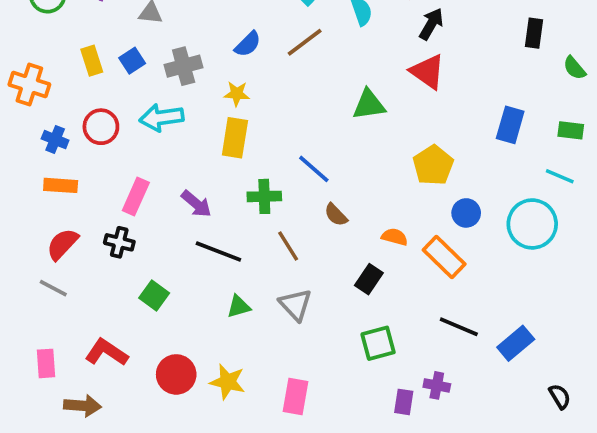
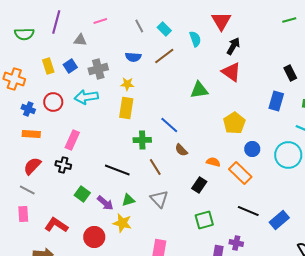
black rectangle: (534, 33) -> (290, 73), moved, turned -35
blue semicircle: (248, 44) -> (133, 57), turned 49
purple arrow: (196, 204) -> (105, 203), moved
pink rectangle: (46, 363) -> (23, 214), moved
yellow star: (228, 382) -> (122, 223), moved

